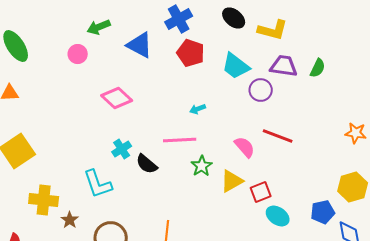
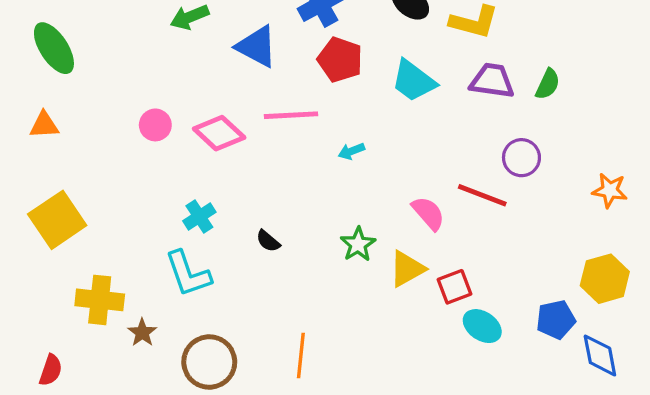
pink circle: (78, 54) -> (155, 125), moved
purple circle: (261, 90) -> (521, 158), moved
pink line: (180, 140) -> (291, 115), moved
cyan cross: (122, 149) -> (199, 217), moved
black semicircle: (147, 164) -> (268, 241), size x0.7

